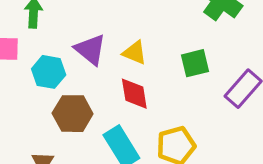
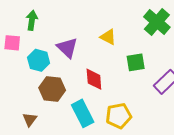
yellow triangle: (135, 53) -> (108, 37), moved

